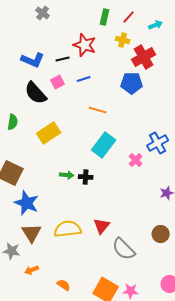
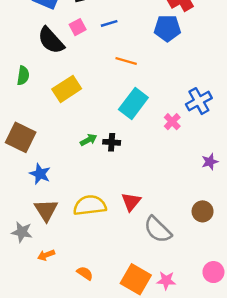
green arrow: (67, 175) -> (89, 140), turned -32
blue star: (27, 203) -> (40, 174), size x0.7

